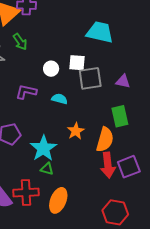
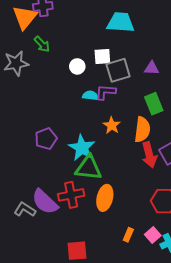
purple L-shape: (26, 92) -> (106, 92), moved
green triangle: (47, 169) -> (89, 168), size x2.0

